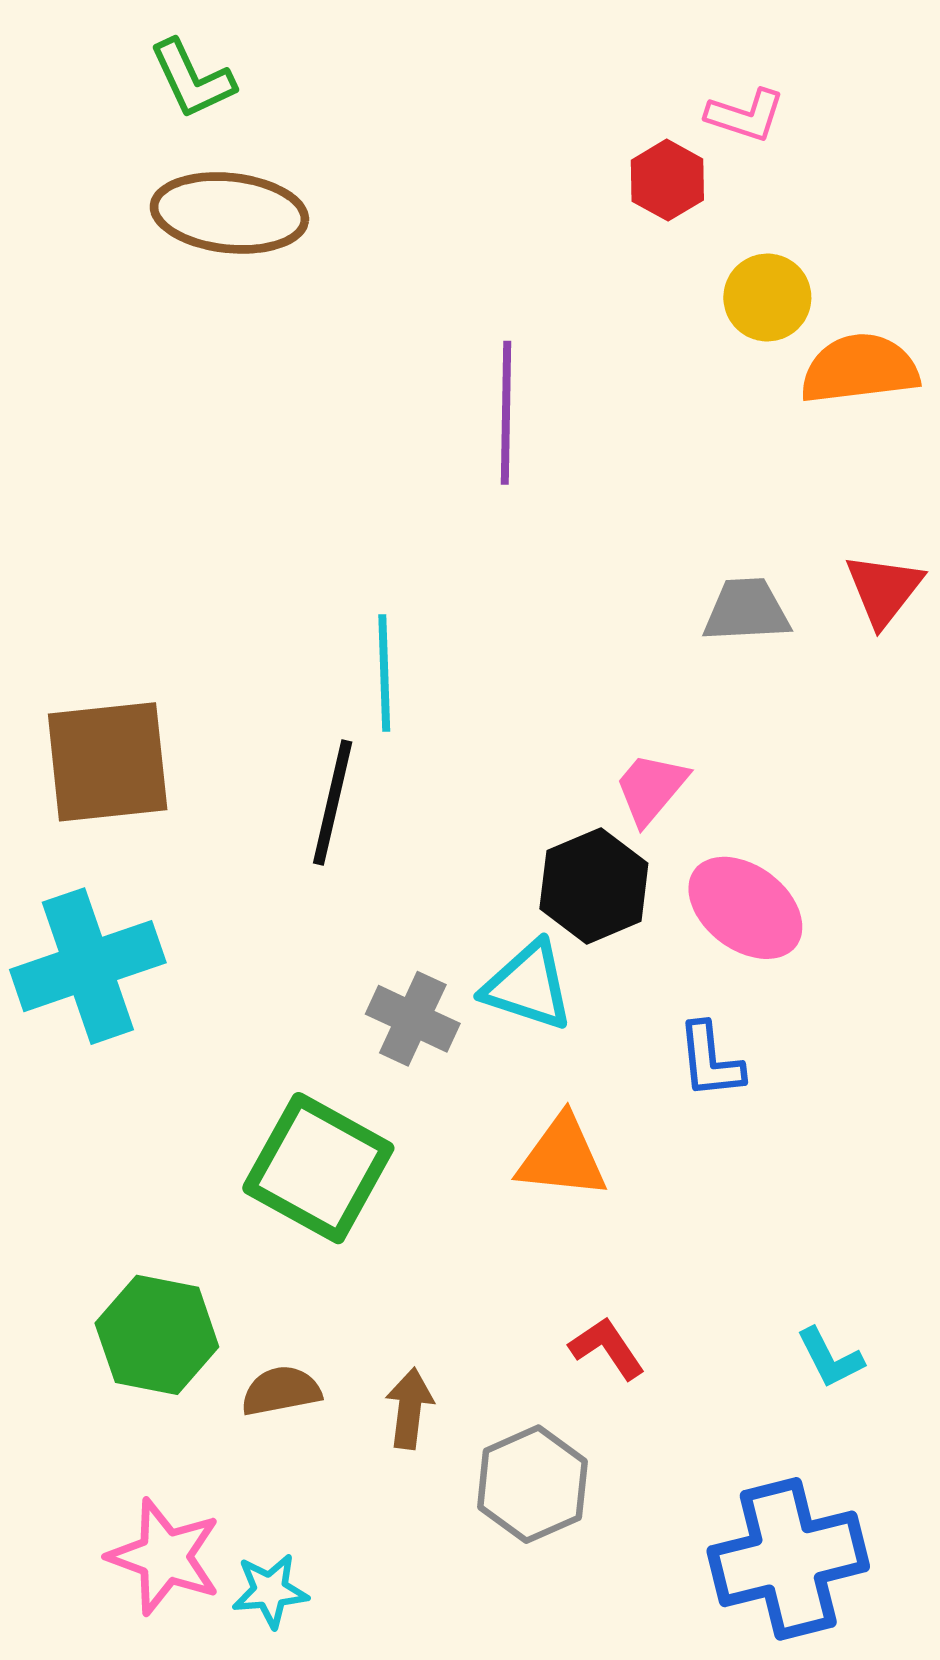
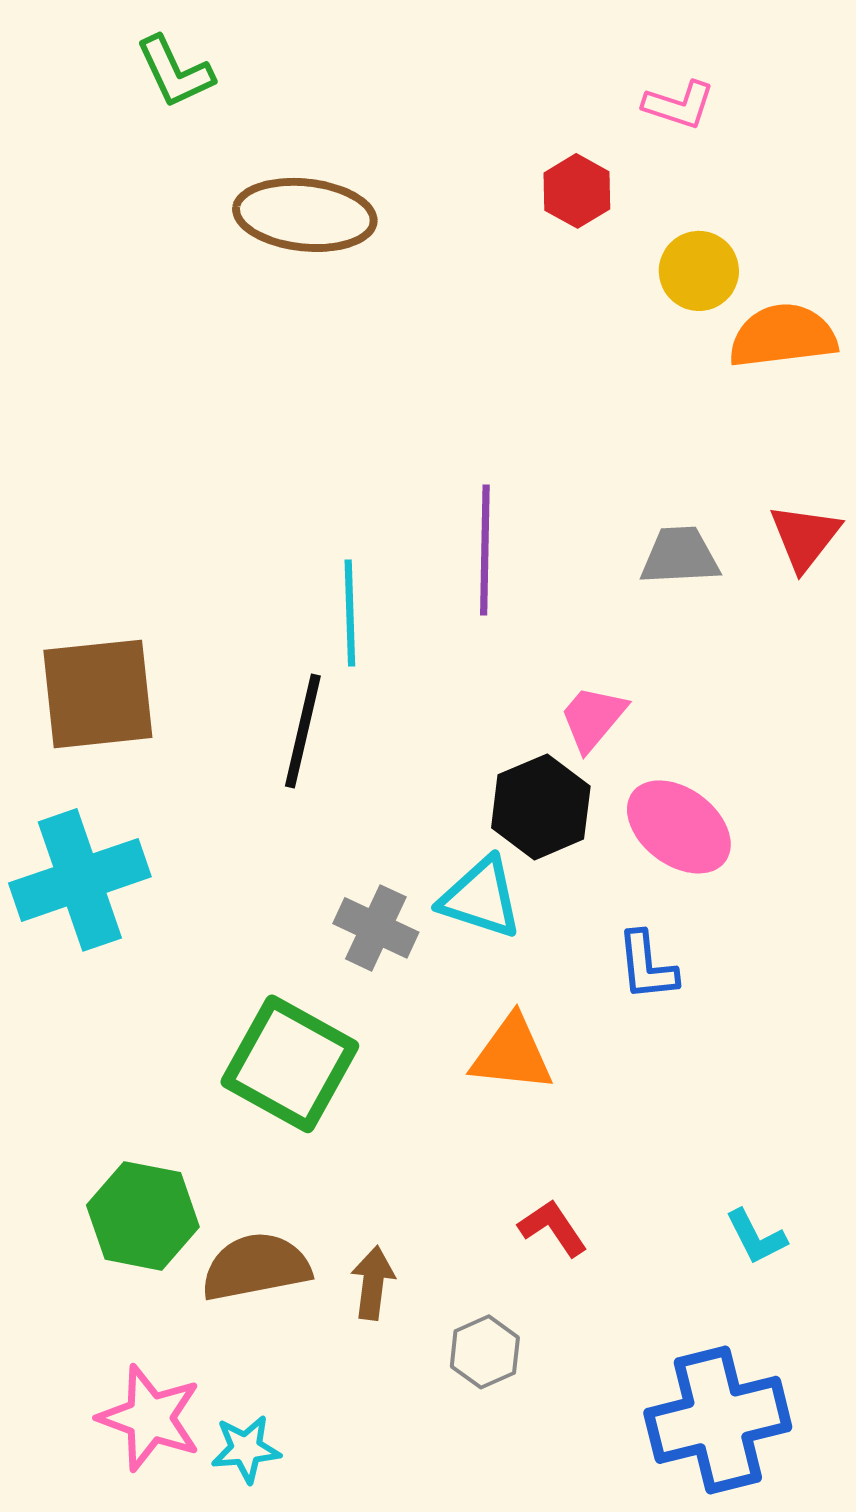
red hexagon: (667, 180) -> (577, 191), moved
brown ellipse: (229, 213) -> (305, 215), moved
purple line: (506, 413) -> (485, 550), moved
brown semicircle: (281, 1391) -> (256, 1267), size x1.5
gray hexagon: (532, 1484) -> (485, 1352), size x0.7

